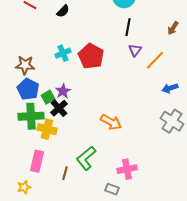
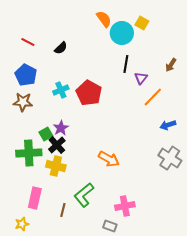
purple triangle: (135, 50) -> (141, 78), moved
blue pentagon: (28, 89) -> (26, 75), moved
yellow cross: (47, 129) -> (56, 166), moved

